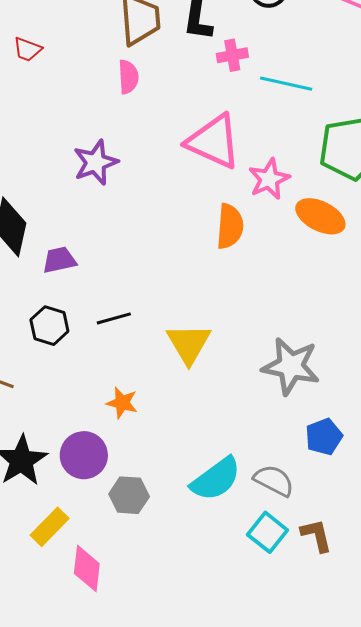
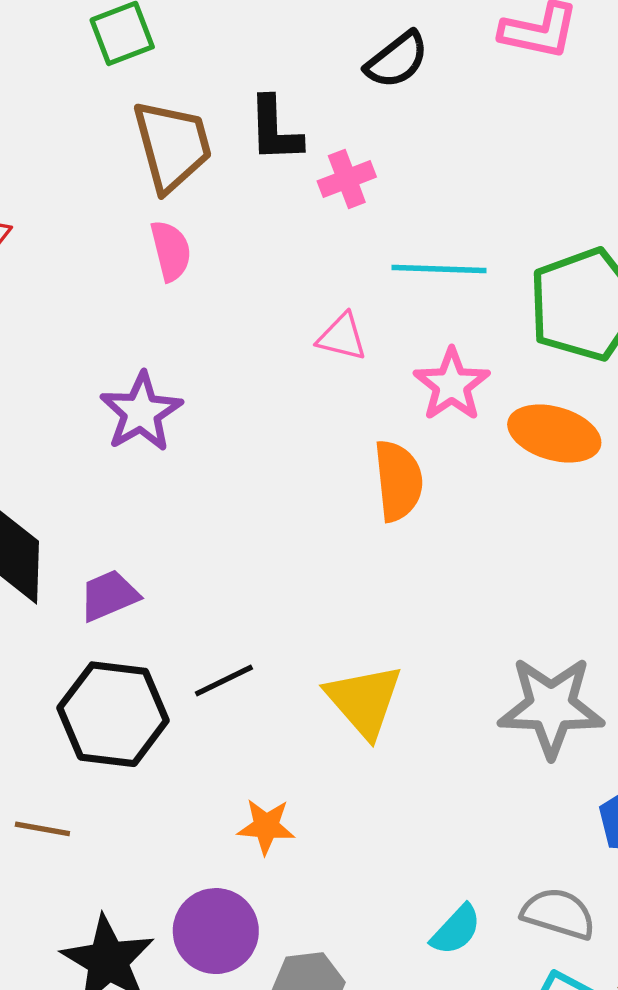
cyan line: (286, 84) -> (439, 269), moved
pink triangle: (214, 142) -> (342, 337), size x0.5
black hexagon: (49, 326) -> (113, 714), size x1.5
cyan semicircle: (216, 479) -> (456, 930), size x0.6

